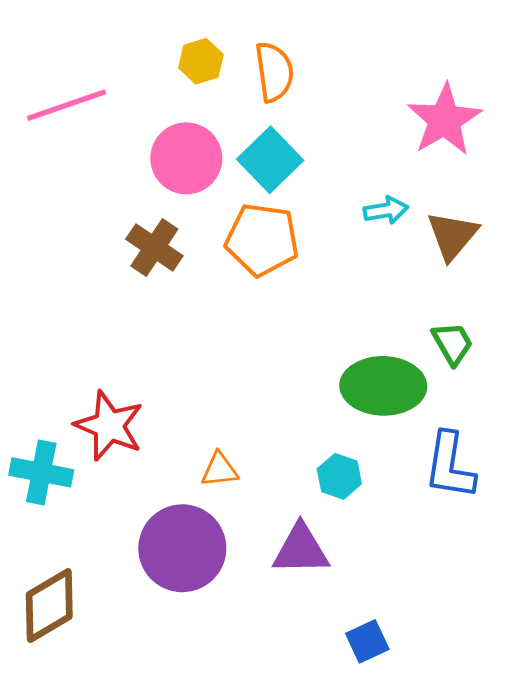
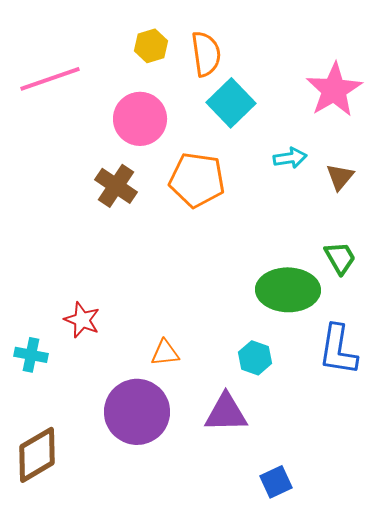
cyan square: (270, 160) -> (231, 103), moved
brown triangle: (452, 236) -> (340, 177), size x0.7
red star: (109, 426) -> (82, 320), size x0.7
cyan cross: (41, 472) -> (31, 355), size x0.7

